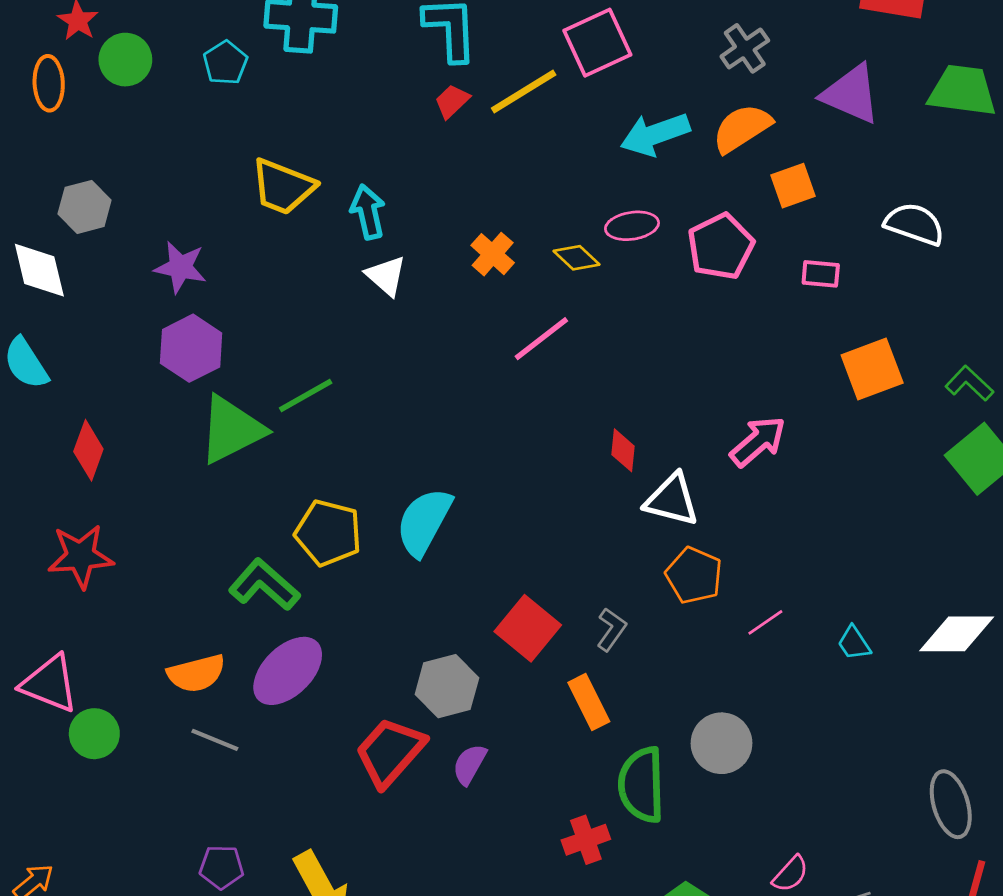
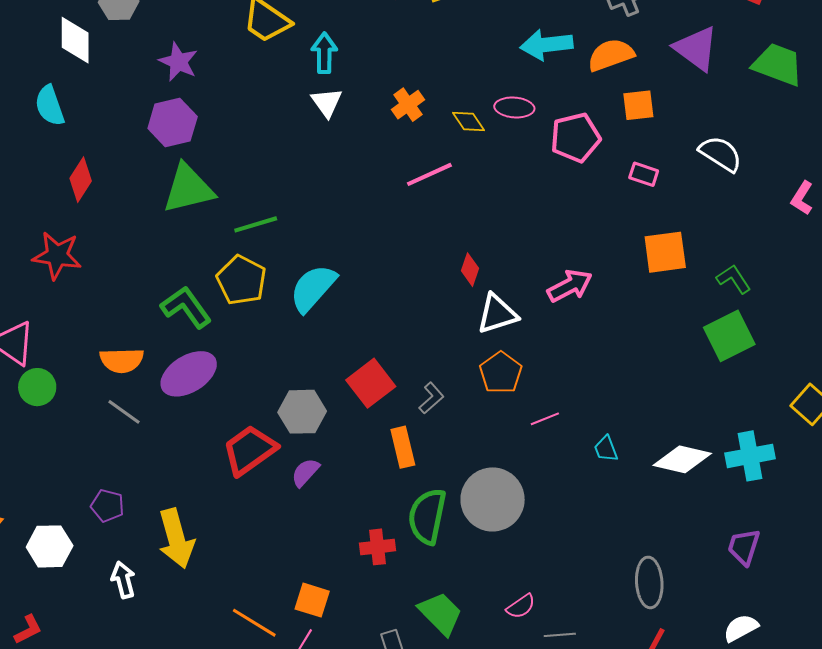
green line: (306, 395) -> (256, 224), moved
white triangle: (672, 500) -> (497, 314), turned -45
gray circle: (722, 743) -> (493, 499), size x1.4

